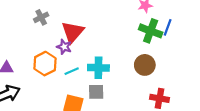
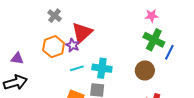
gray cross: (41, 17) -> (55, 16), turned -32
blue line: (168, 27) -> (169, 52), moved
orange hexagon: (45, 64) -> (54, 47), moved

